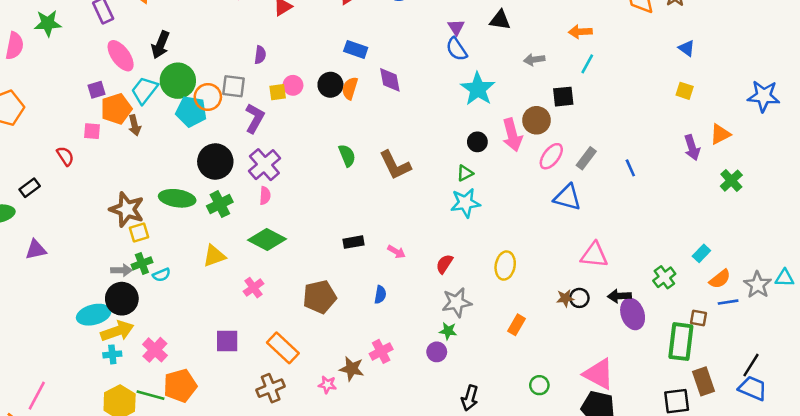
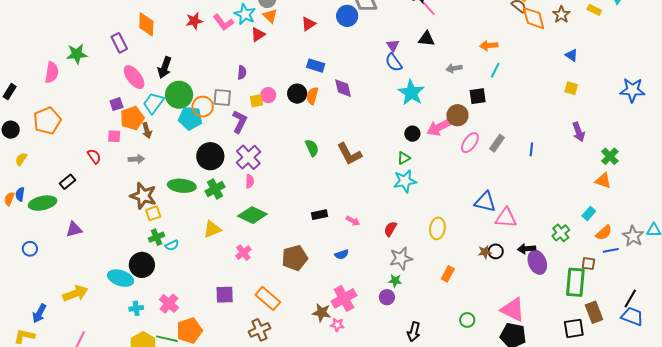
orange triangle: (720, 134) -> (603, 181), moved, turned 48
pink arrow: (512, 135) -> (439, 127), turned 80
blue line: (630, 168) -> (531, 149), turned 32
blue triangle: (567, 197) -> (485, 202), moved
gray arrow: (121, 270) -> (136, 159), moved
blue semicircle: (380, 295) -> (342, 254), turned 64
cyan ellipse: (94, 315) -> (121, 278), turned 35
yellow arrow: (117, 331) -> (75, 293), moved
pink cross: (381, 351) -> (344, 298), size x1.4
pink star: (327, 385) -> (337, 325), moved

